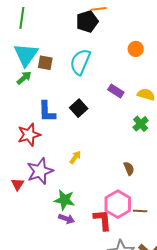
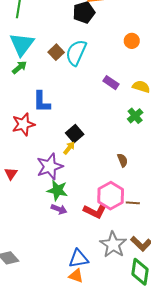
brown square: (45, 63) -> (56, 52), moved, turned 35
black square: (79, 108) -> (75, 134), moved
purple star: (40, 171) -> (50, 167), moved
red L-shape: (103, 220) -> (95, 211), turned 120

